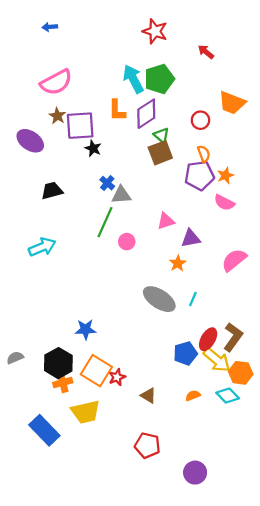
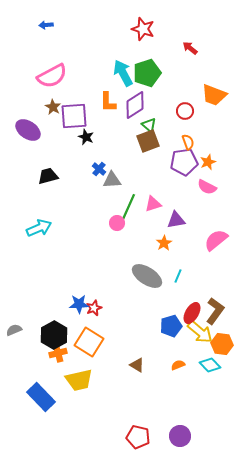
green line: (105, 222) -> (128, 208), moved
red star: (117, 377) -> (94, 308), moved
red pentagon: (147, 445) -> (138, 437), moved

